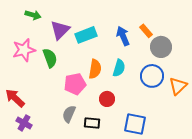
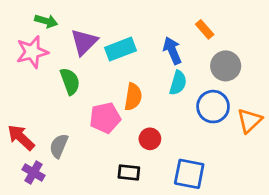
orange rectangle: (146, 31) -> (205, 29), moved
pink star: (24, 50) -> (32, 52), moved
cyan semicircle: (119, 68) -> (178, 83), moved
gray semicircle: (69, 114) -> (59, 146), moved

